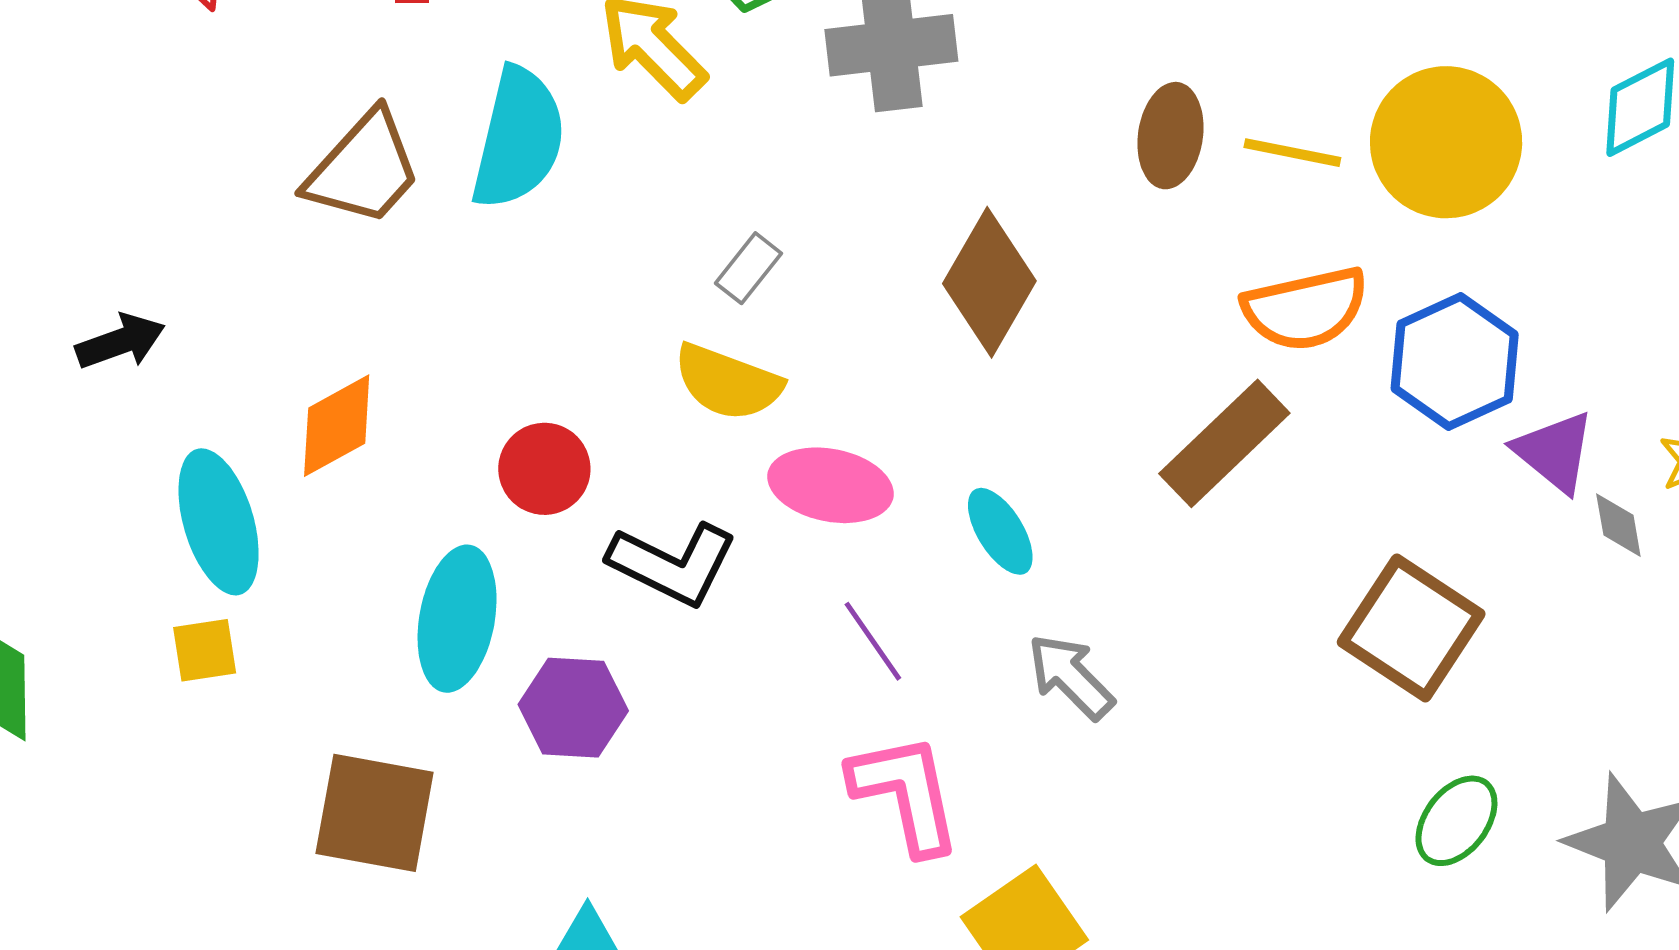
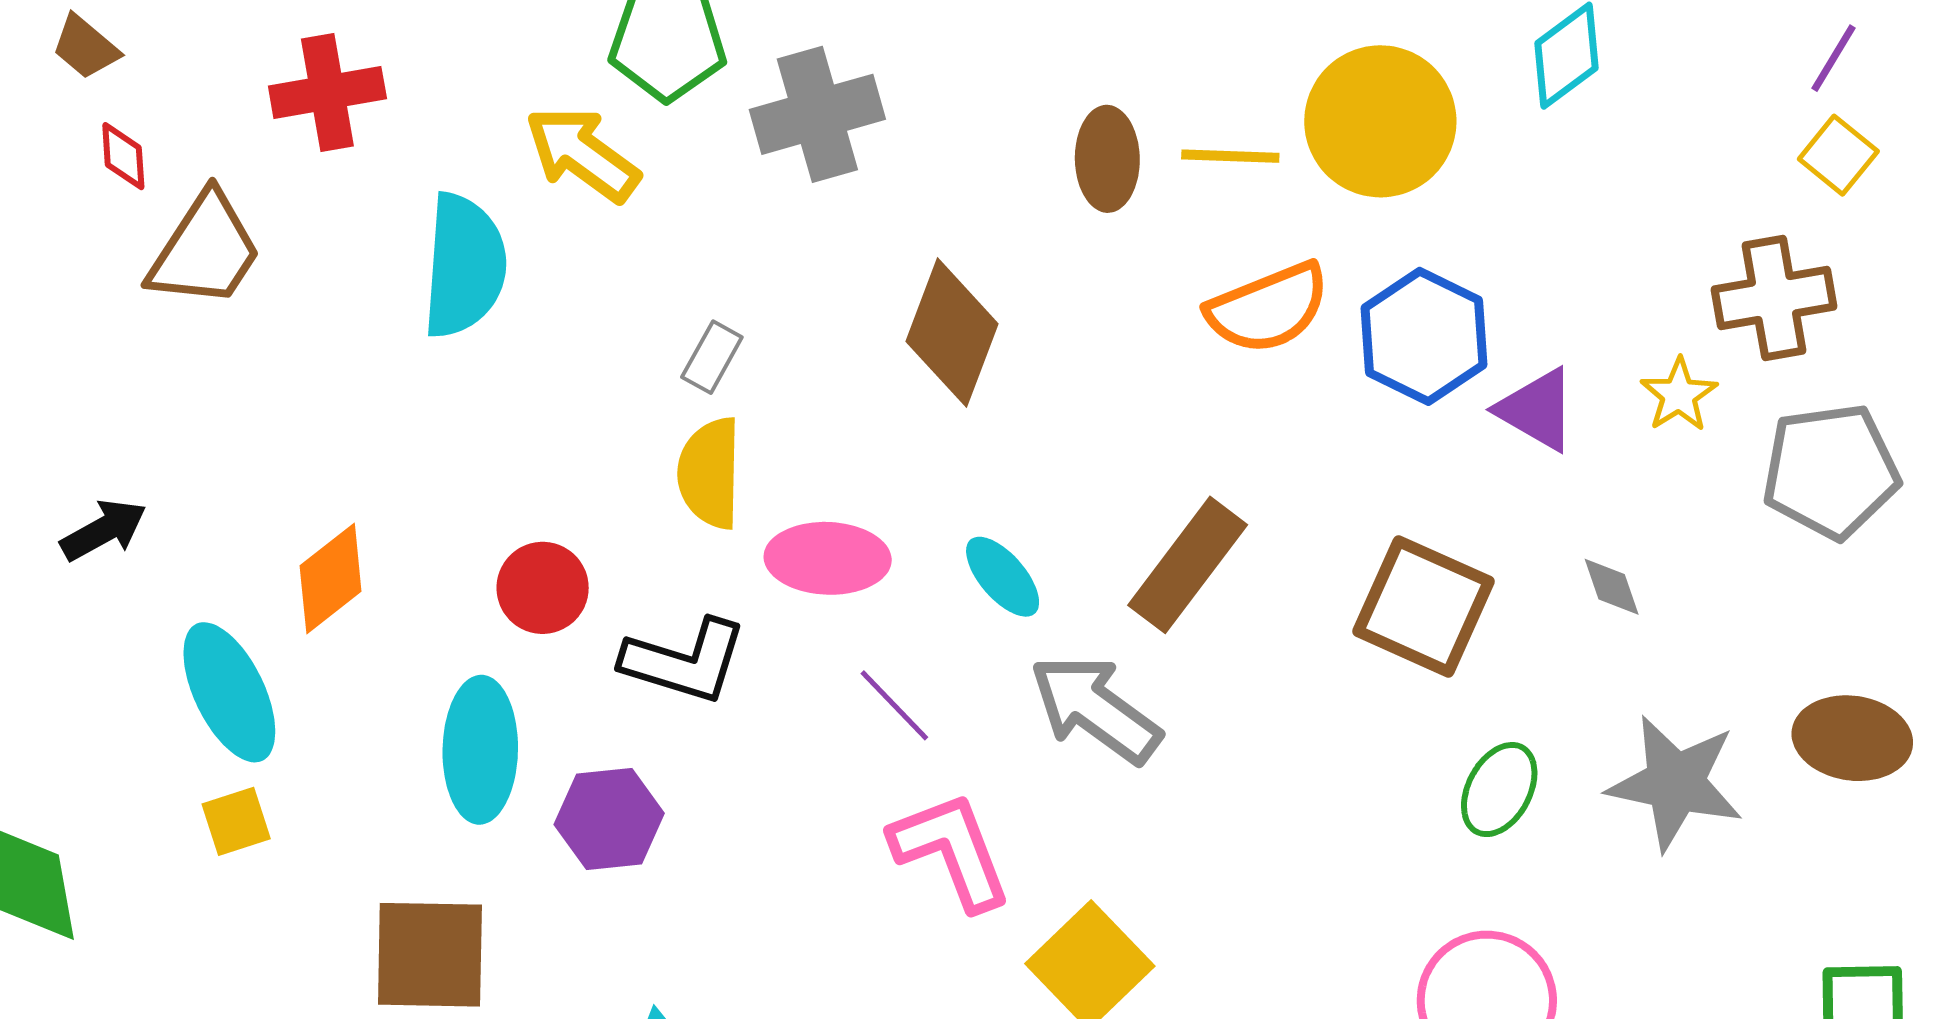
brown trapezoid: (364, 169) -> (205, 250), moved
yellow semicircle: (728, 382) -> (710, 473), turned 80
brown rectangle: (1224, 443) -> (1188, 565), moved
gray diamond: (1618, 525) -> (1612, 587), moved
gray arrow: (1071, 677) -> (1095, 709), size x1.4

